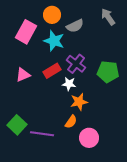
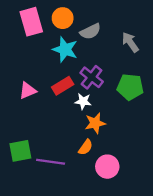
gray arrow: (108, 17) -> (130, 42), moved
pink rectangle: (26, 32) -> (31, 22), moved, turned -45
green square: (17, 125) -> (20, 151), turned 36

